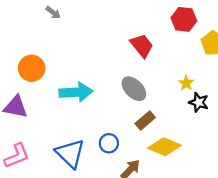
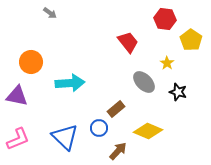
yellow star: (186, 83) -> (167, 63), moved
gray ellipse: (134, 89) -> (144, 82), moved
brown rectangle: (145, 121) -> (116, 109), moved

